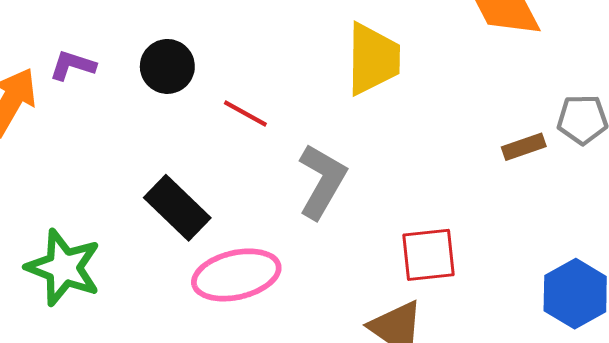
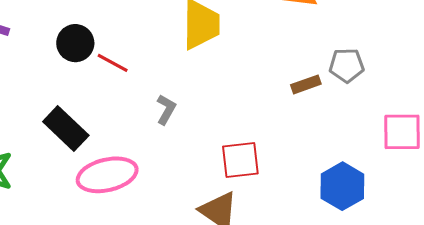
black circle: (167, 66) -> (75, 43), moved
gray L-shape: (322, 181) -> (166, 109), size x0.6

